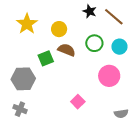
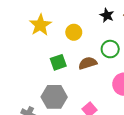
brown semicircle: (67, 50) -> (88, 63), moved, turned -42
gray hexagon: (23, 79) -> (54, 97), moved

